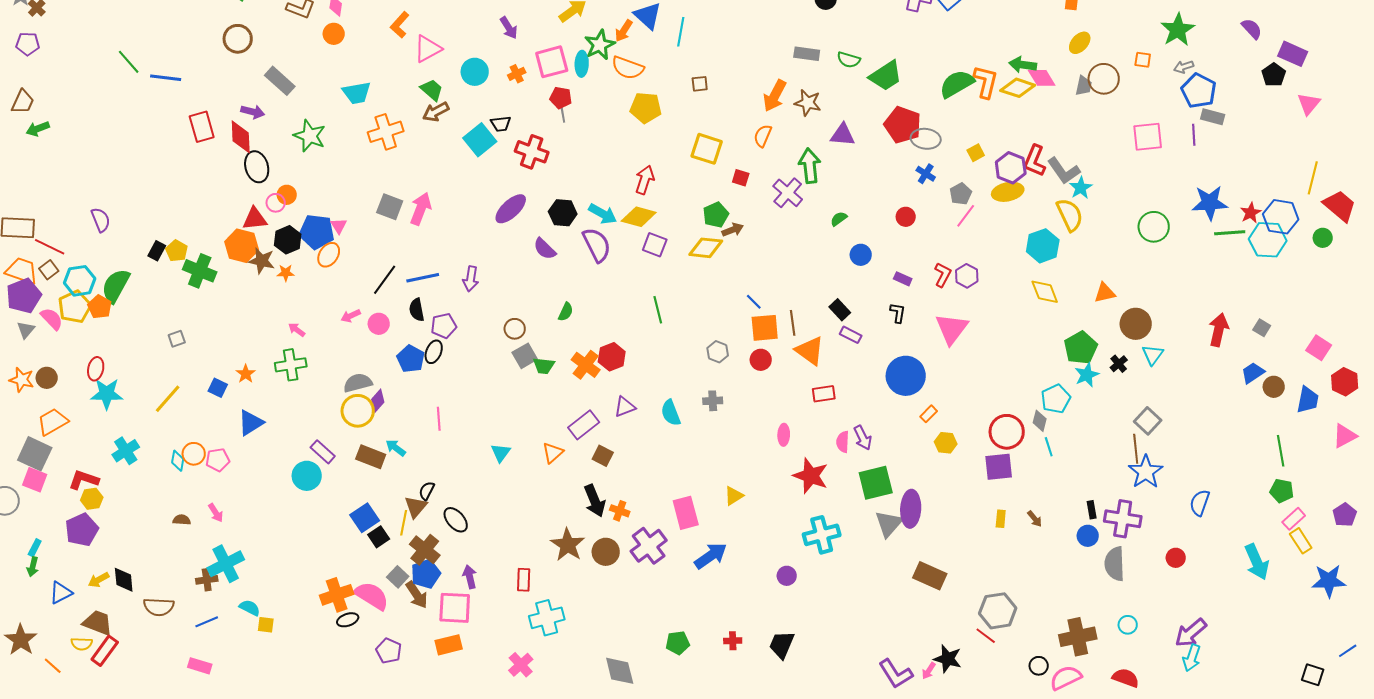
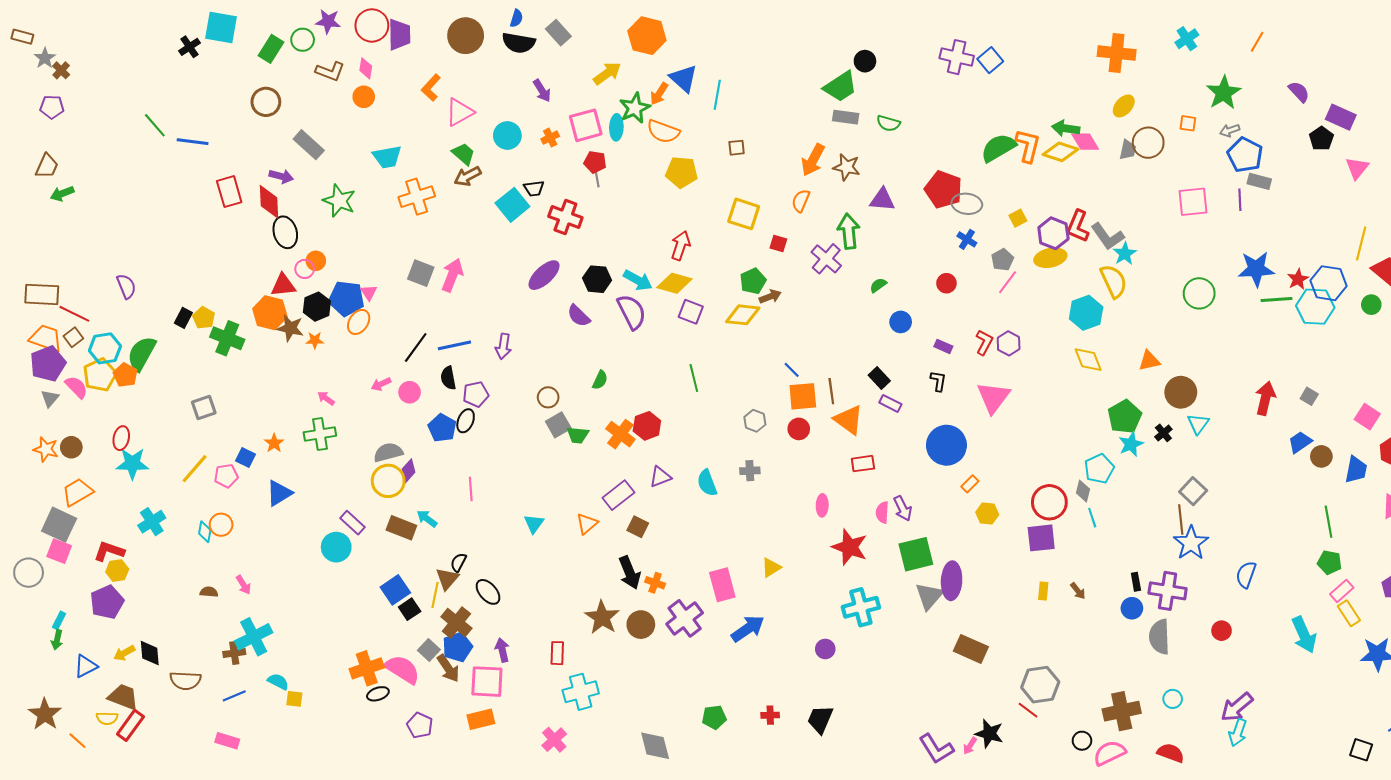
green trapezoid: (886, 76) -> (841, 87), moved
gray square: (177, 339) -> (204, 408), size x1.4
pink pentagon: (218, 460) -> (226, 476), moved

